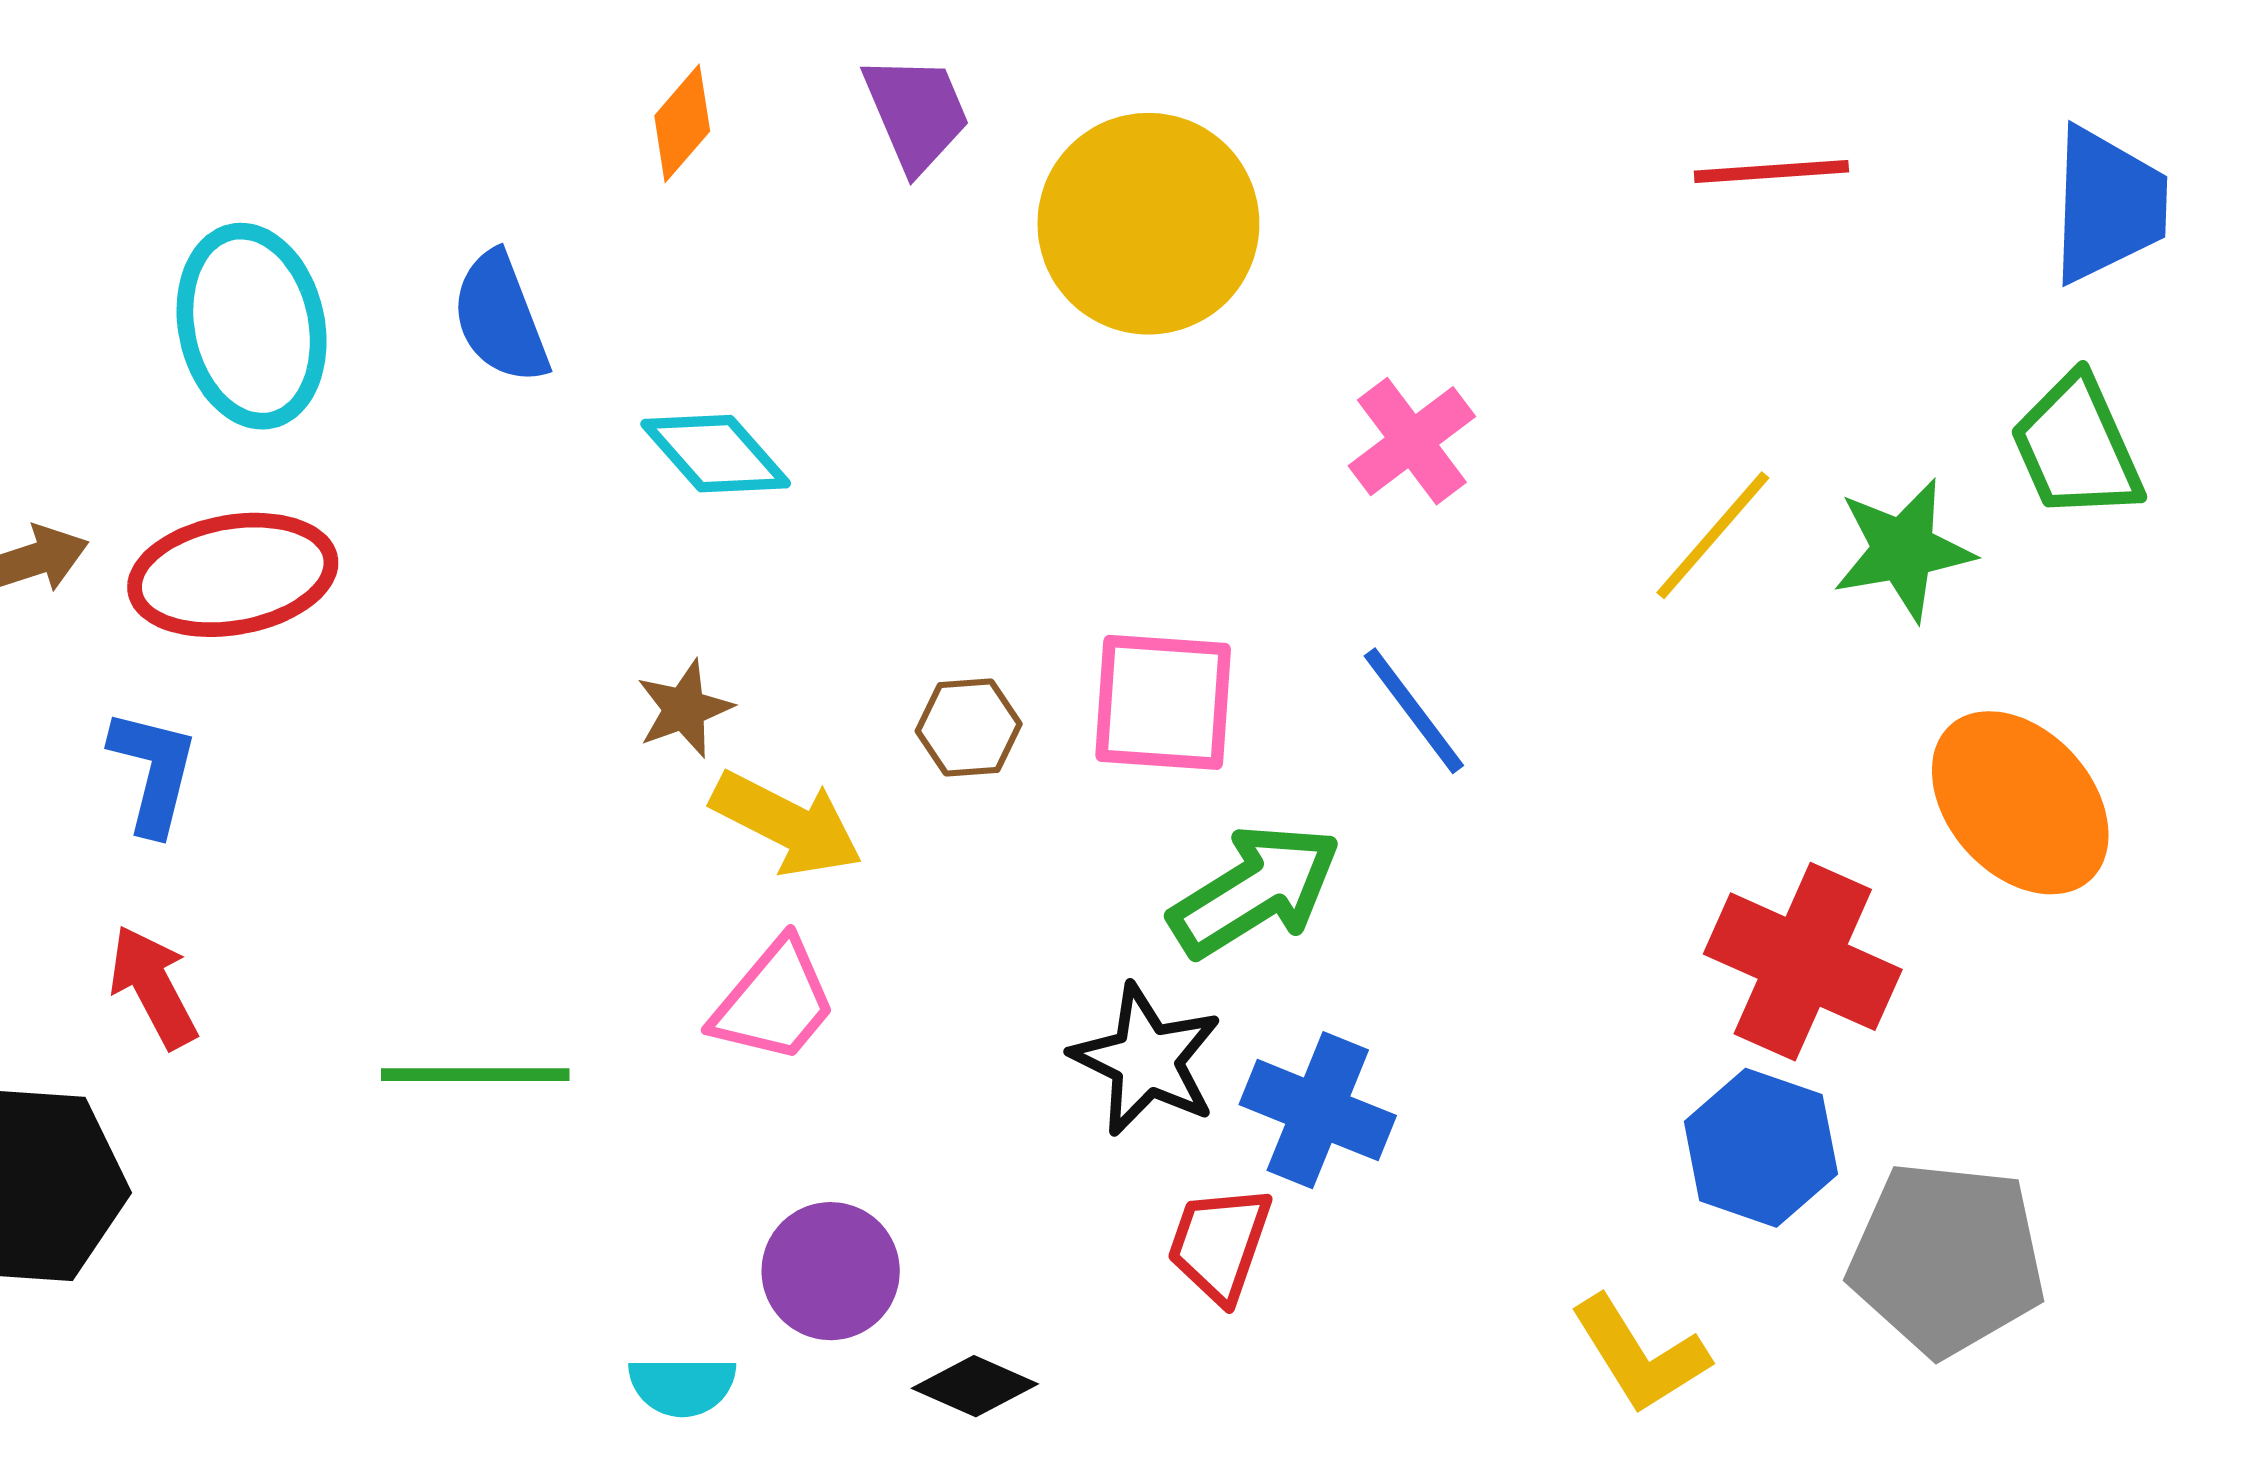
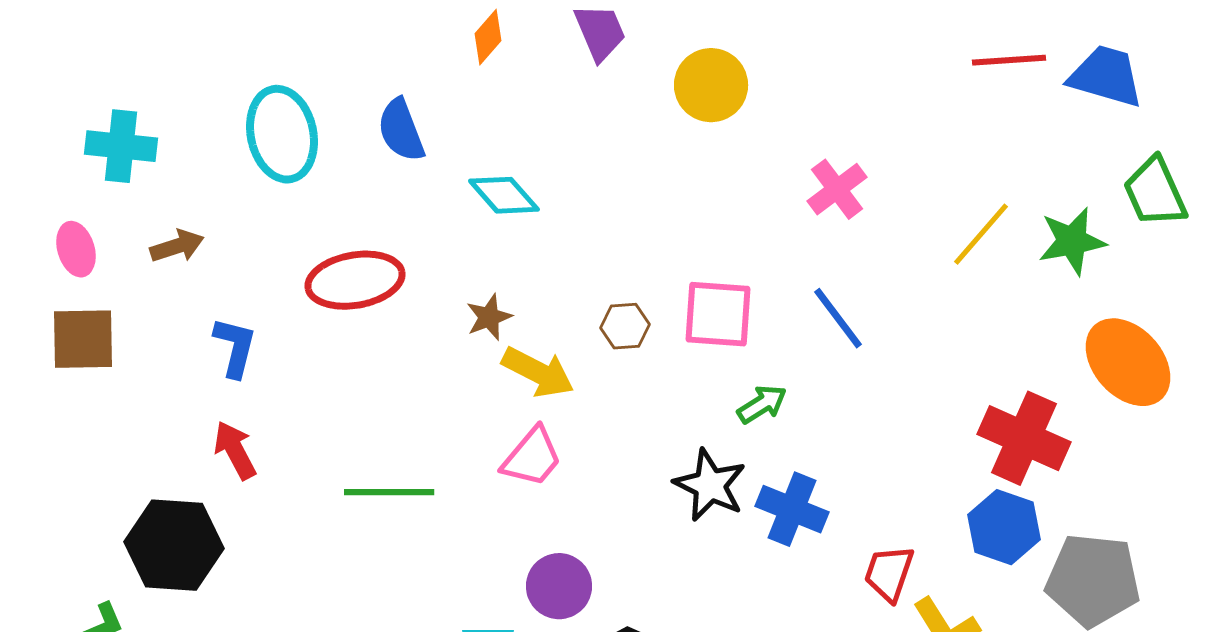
blue trapezoid: (2108, 205) -> (1106, 76), moved, turned -76
yellow circle: (1148, 224) -> (711, 85), size x0.7
red ellipse: (233, 575) -> (355, 280), moved
green arrow: (1255, 891) -> (762, 404), size x0.6
red trapezoid: (1219, 1244) -> (889, 573), moved

